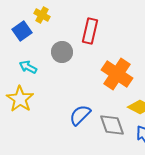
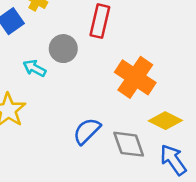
cyan arrow: (28, 67) -> (34, 68), moved

